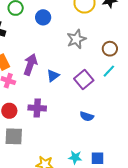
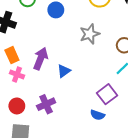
purple square: (84, 79) -> (107, 94), moved
purple cross: (37, 108) -> (46, 104), turned -30

